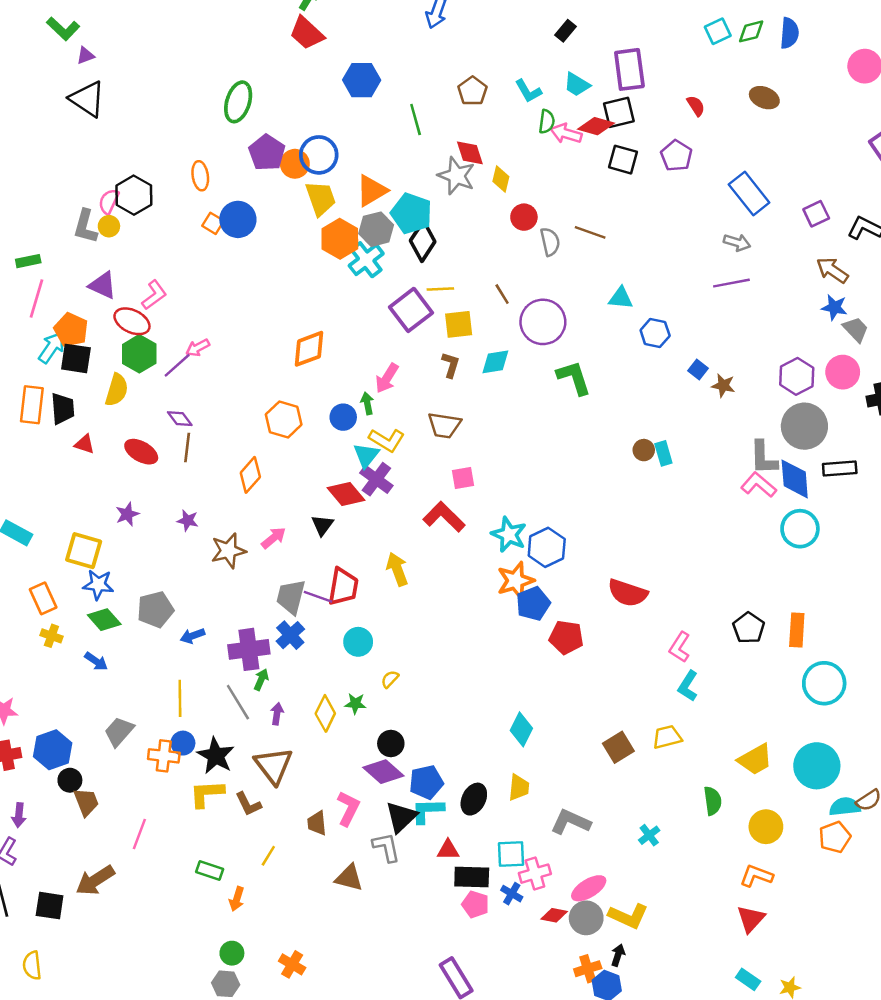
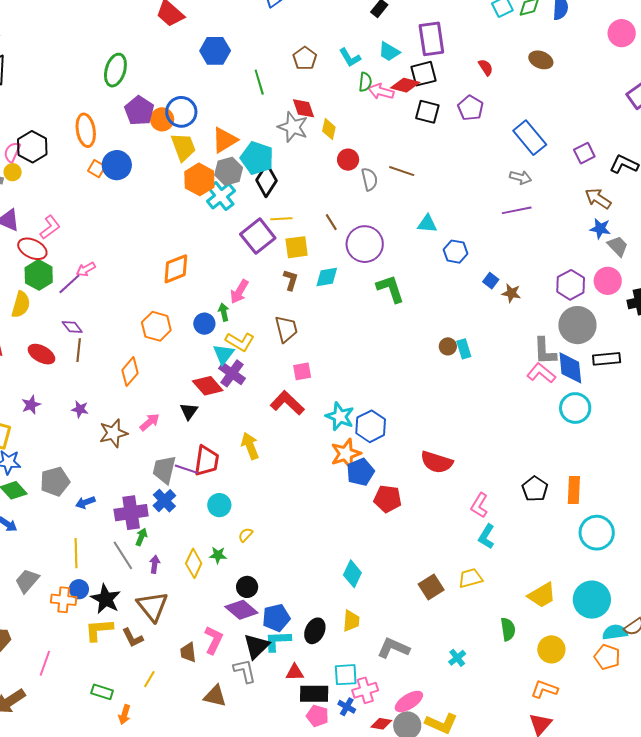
orange ellipse: (200, 176) -> (86, 130), size x1.4
brown trapezoid: (444, 425) -> (286, 329), turned -112
orange pentagon: (835, 837) -> (607, 657), turned -30

